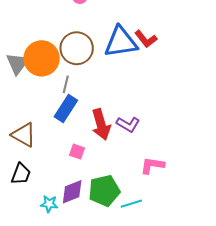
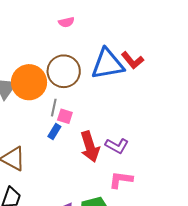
blue rectangle: (66, 108) -> (54, 132), size x0.6
pink square: (77, 152) -> (65, 116), moved
pink L-shape: (152, 165) -> (121, 180), moved

